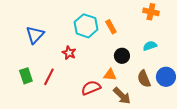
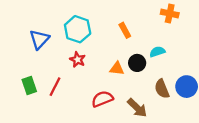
cyan hexagon: (86, 26) -> (78, 29), moved
cyan semicircle: (150, 46) -> (157, 52), moved
orange triangle: (110, 75) -> (117, 69), moved

